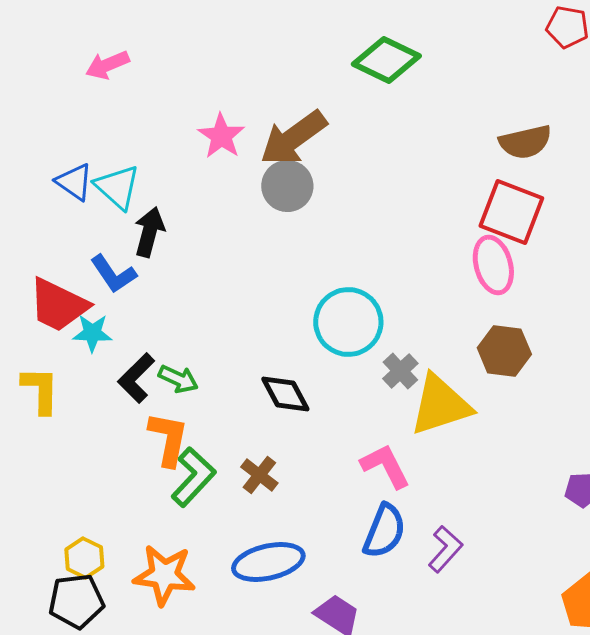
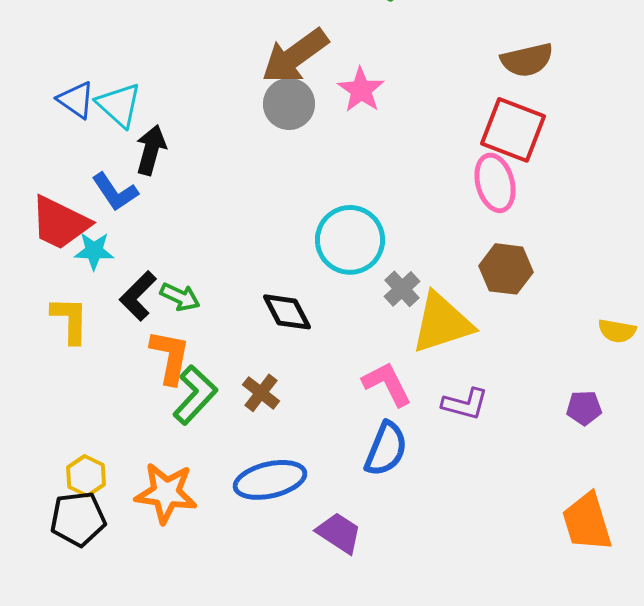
pink star: (221, 136) -> (361, 90), moved
yellow L-shape: (40, 390) -> (70, 320), moved
purple L-shape: (445, 549) -> (465, 404), moved, turned 63

